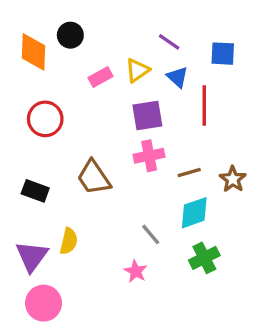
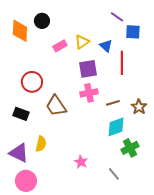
purple line: (169, 42) -> (117, 17), moved
red circle: (45, 119) -> (32, 82), moved
gray line: (151, 234) -> (114, 174), moved
purple triangle: (32, 256) -> (19, 153), turned -40
green cross: (204, 258) -> (130, 148), moved

